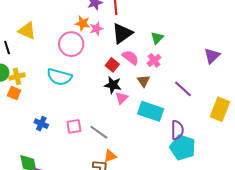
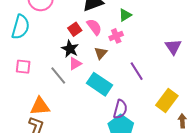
purple triangle: (212, 56) -> (173, 47), turned -36
cyan semicircle: (59, 77) -> (21, 27), turned -105
pink square: (74, 126) -> (23, 67), moved
gray line: (99, 132) -> (58, 75), moved
orange triangle: (110, 156) -> (40, 106), moved, size x1.5

